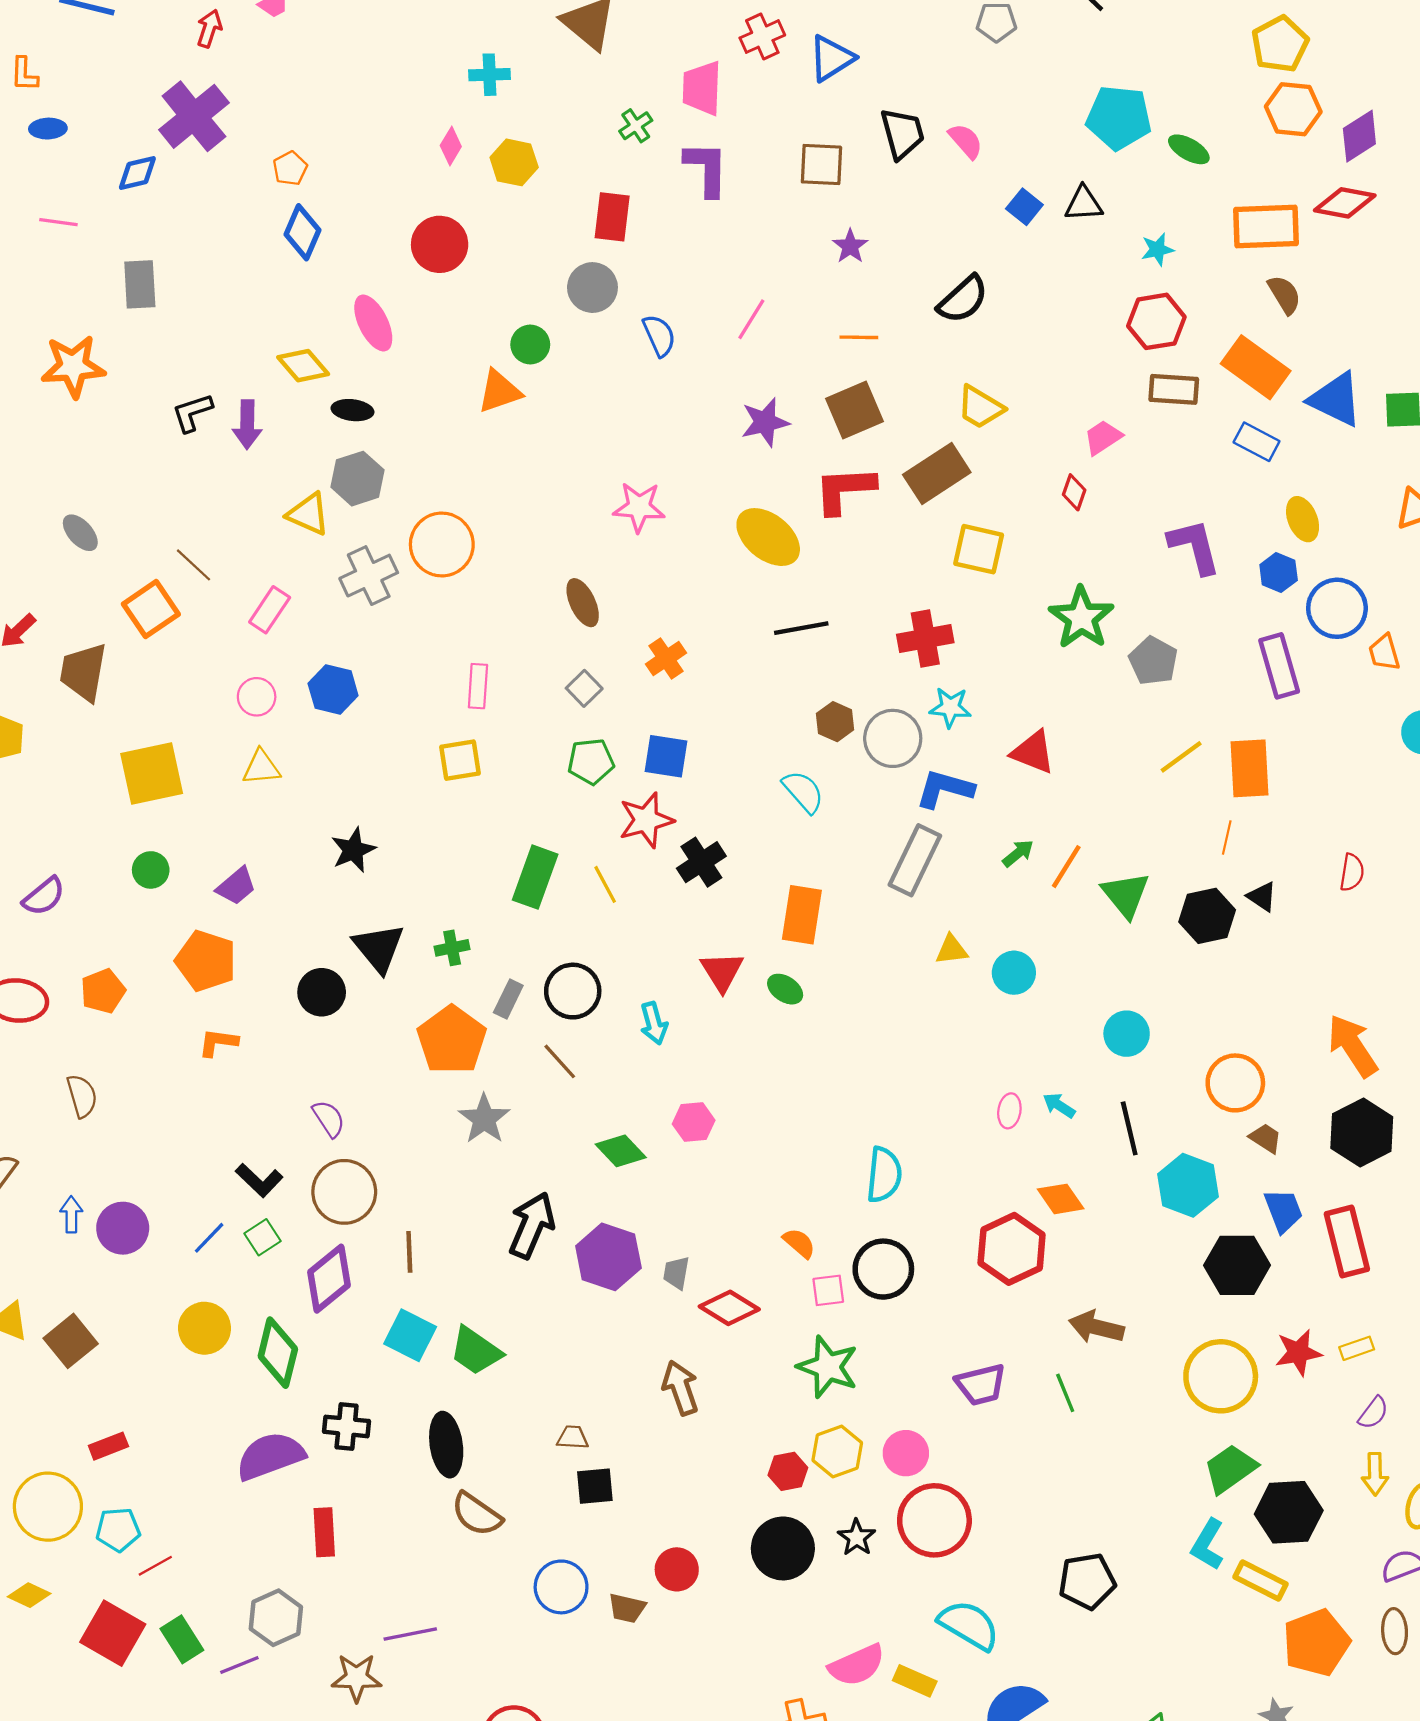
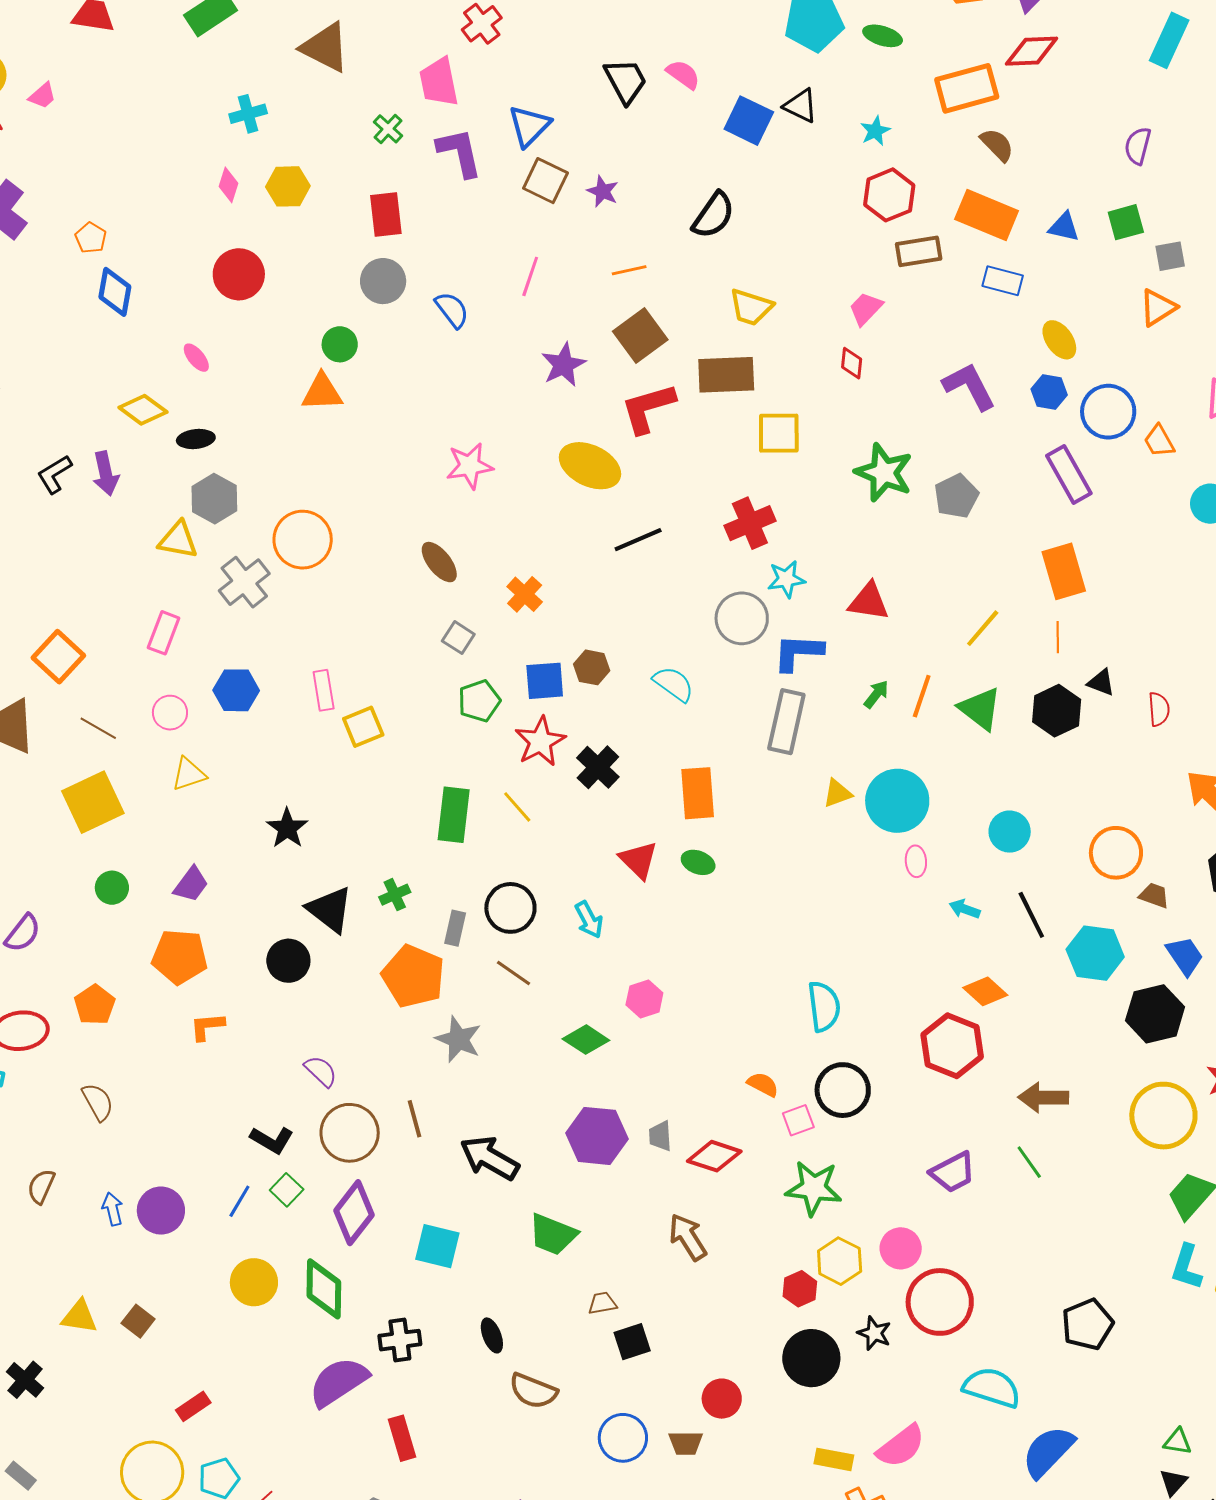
blue triangle: (832, 58) -> (529, 126), moved
brown square: (821, 165) -> (545, 181), moved, turned 36
black triangle: (1084, 204) -> (801, 106), turned 42
blue square: (1024, 207) -> (749, 121), size x1.5
pink ellipse: (373, 323) -> (196, 358), size x0.6
orange triangle: (499, 391) -> (322, 392), turned 30
blue triangle: (1336, 399) -> (1064, 227), size x0.6
brown rectangle: (937, 473) -> (726, 375), turned 44
brown line: (194, 565) -> (98, 728), moved
gray pentagon: (1153, 661) -> (956, 496), turned 30
pink rectangle: (478, 686) -> (324, 690), moved
brown hexagon: (835, 722) -> (592, 667), moved
yellow line: (1181, 757) -> (983, 628), moved
red semicircle: (1352, 872) -> (1159, 709), moved
cyan circle: (1014, 973) -> (897, 801), size x1.6
pink ellipse: (1009, 1111) -> (916, 861), moved
black arrow: (532, 1225) -> (489, 1158), moved, turned -70
brown line: (409, 1252) -> (415, 1119), moved
brown square: (71, 1341) -> (138, 1321), size x0.7
green trapezoid: (476, 1351) -> (553, 1234), moved
black ellipse: (446, 1445) -> (492, 1335), size x0.6
yellow rectangle: (915, 1681) -> (834, 1459), moved

